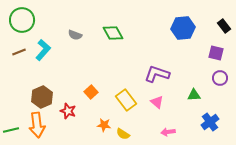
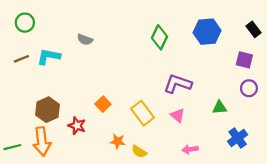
green circle: (22, 20) -> (25, 23), size x0.7
green diamond: (113, 33) -> (160, 37), moved, turned 55
cyan L-shape: (43, 50) -> (49, 57), turned -120

